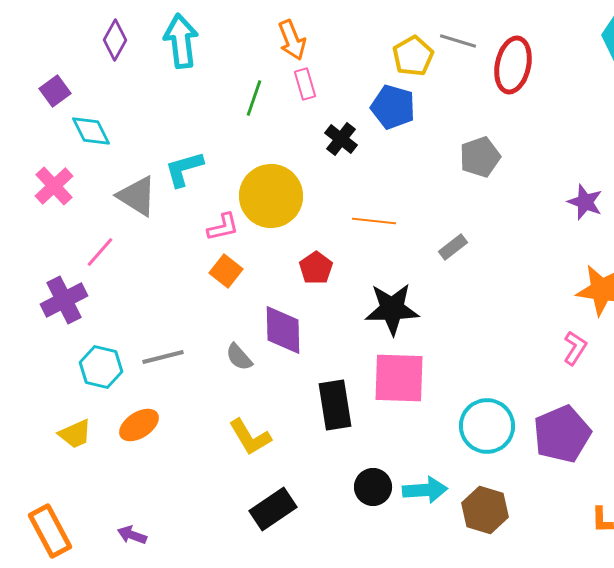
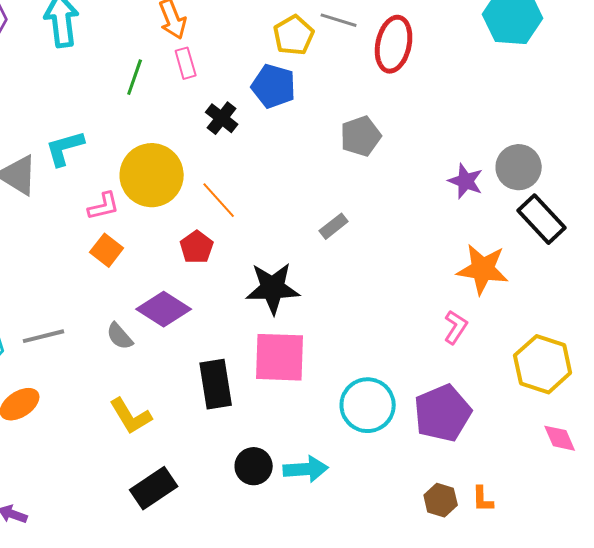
orange line: (374, 221) -> (219, 200), moved, turned 42
purple diamond: (283, 330) -> (164, 309), turned -56
brown hexagon: (485, 510) -> (441, 500), moved, size x0.7

